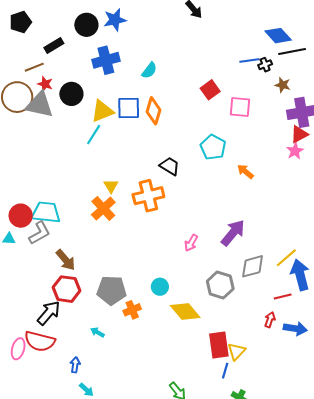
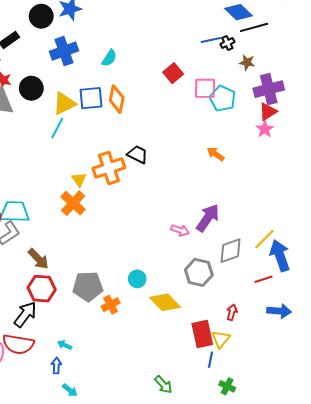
cyan pentagon: (213, 147) -> (223, 99), moved
orange cross: (148, 196) -> (109, 168), moved
pink arrow: (191, 243) -> (180, 230), moved, turned -96
red arrow: (270, 320) -> (232, 312), moved
cyan arrow: (97, 332) -> (65, 345), moved

